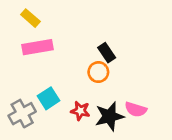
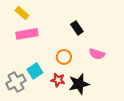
black rectangle: (107, 53) -> (77, 28), moved
orange circle: (98, 72) -> (64, 57), moved
pink semicircle: (136, 109) -> (97, 54), moved

